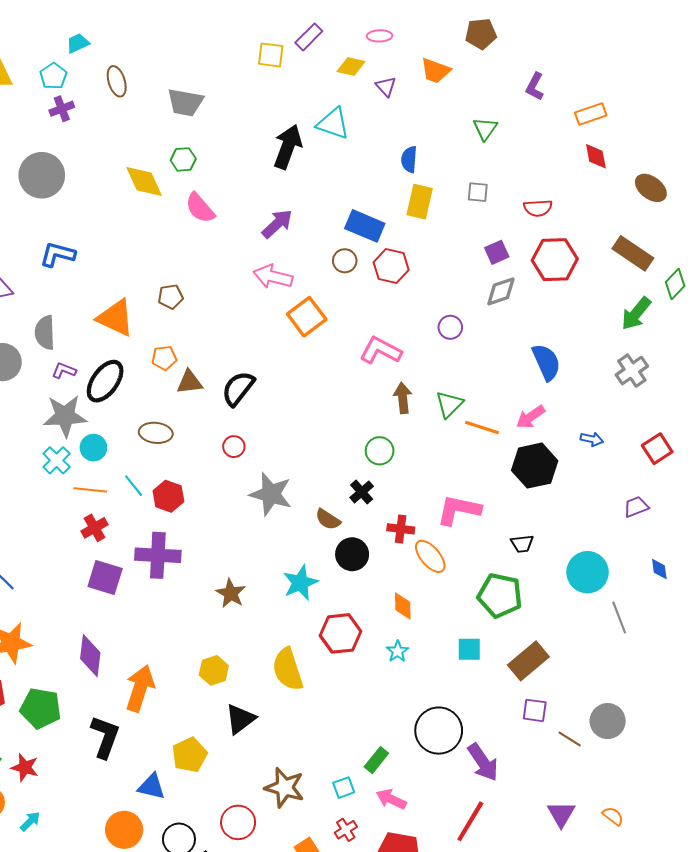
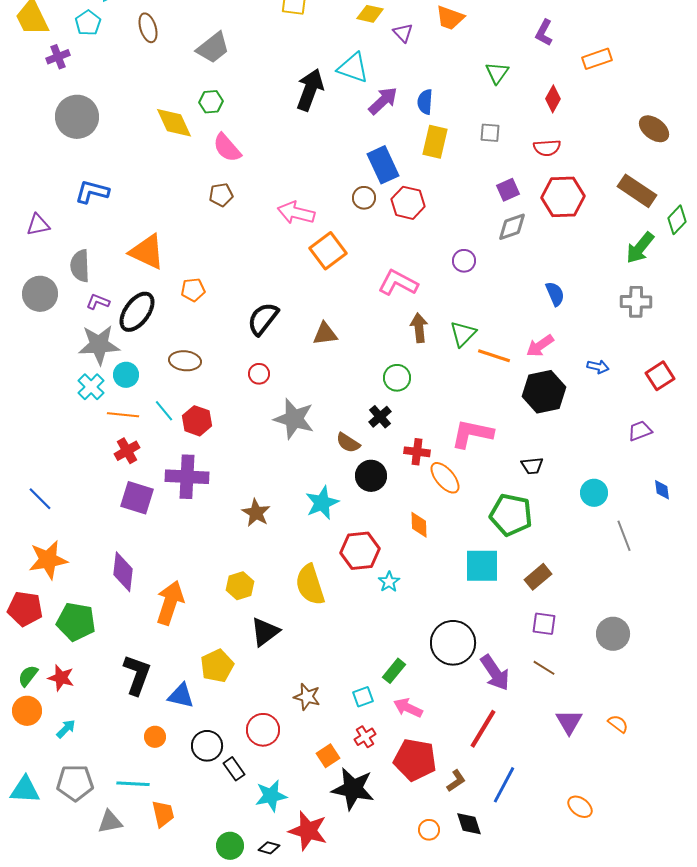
gray trapezoid: (185, 102) -> (213, 48), turned -48
purple cross: (62, 109) -> (58, 57), moved
red diamond: (596, 156) -> (553, 99), moved, turned 40
purple arrow: (277, 224) -> (383, 101), moved
blue rectangle: (365, 226) -> (383, 165), turned 42
brown pentagon: (171, 297) -> (221, 195), moved
blue semicircle: (546, 362) -> (555, 294), size x0.7
gray cross: (632, 371) -> (636, 302), turned 36
brown triangle: (190, 382) -> (325, 334), moved
cyan circle: (588, 572) -> (594, 493), size x0.7
cyan square: (469, 649) -> (482, 566), size x1.5
cyan star: (397, 651) -> (389, 582), moved
brown rectangle: (528, 661) -> (538, 577), size x0.7
black L-shape: (105, 737) -> (137, 675), moved
brown line: (570, 739) -> (544, 668), moved
brown star: (285, 788) -> (307, 697), size x0.7
orange circle: (124, 830) -> (155, 737), size x0.6

